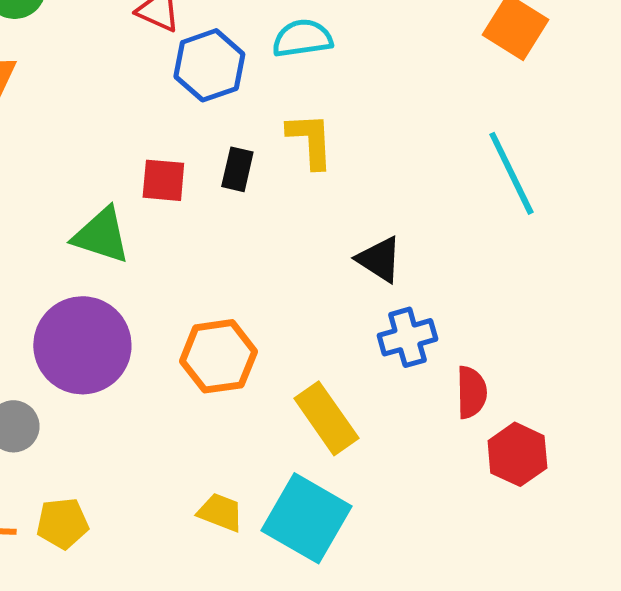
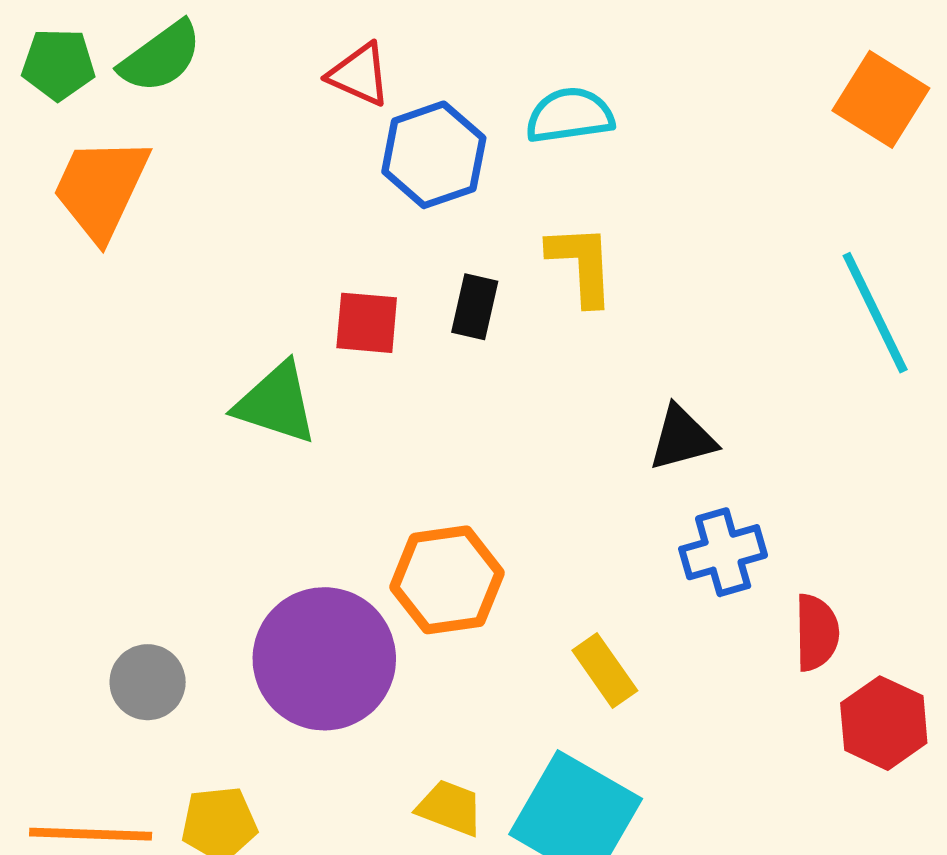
black triangle: (379, 259) -> (682, 438), turned -48
purple circle: (82, 345) -> (324, 659), moved
yellow rectangle: (326, 418) -> (605, 671), size x0.7

